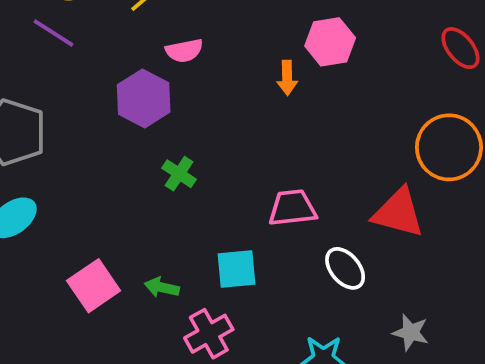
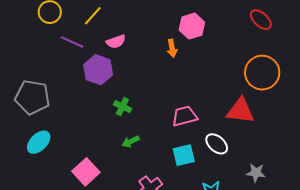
purple line: (53, 33) -> (72, 42), moved
cyan square: (237, 269) -> (184, 155), moved
green arrow: (162, 287) -> (131, 142), moved, turned -30

